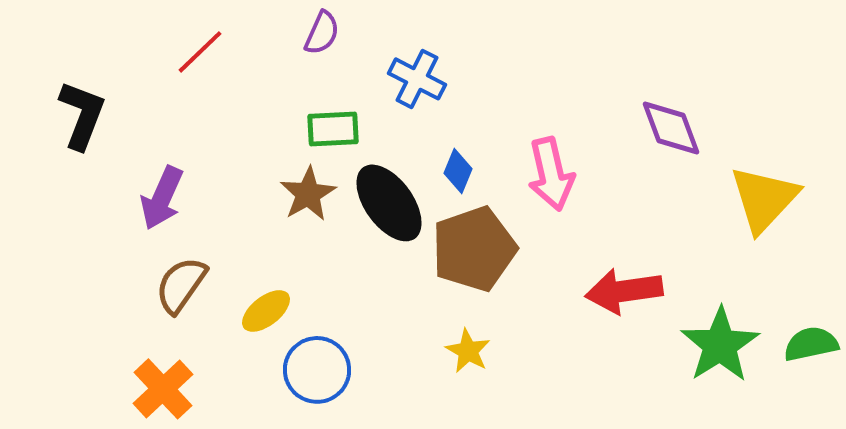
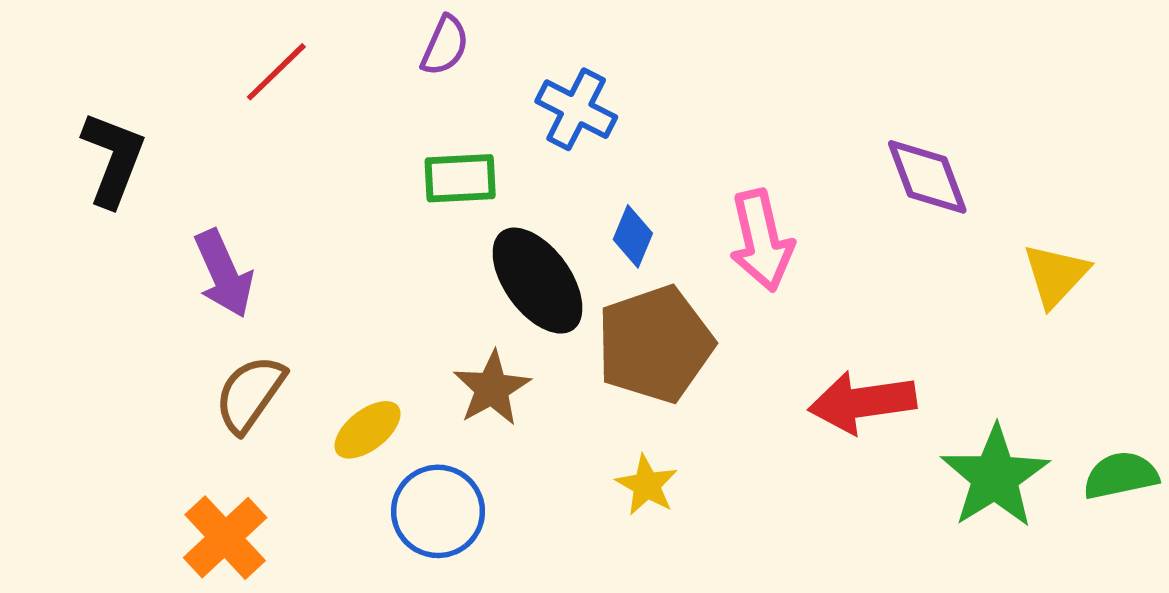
brown star: (308, 194) -> (492, 388), moved
purple arrow: (162, 198) -> (224, 274), turned -48
yellow triangle: (764, 199) -> (1056, 275), size x0.7

